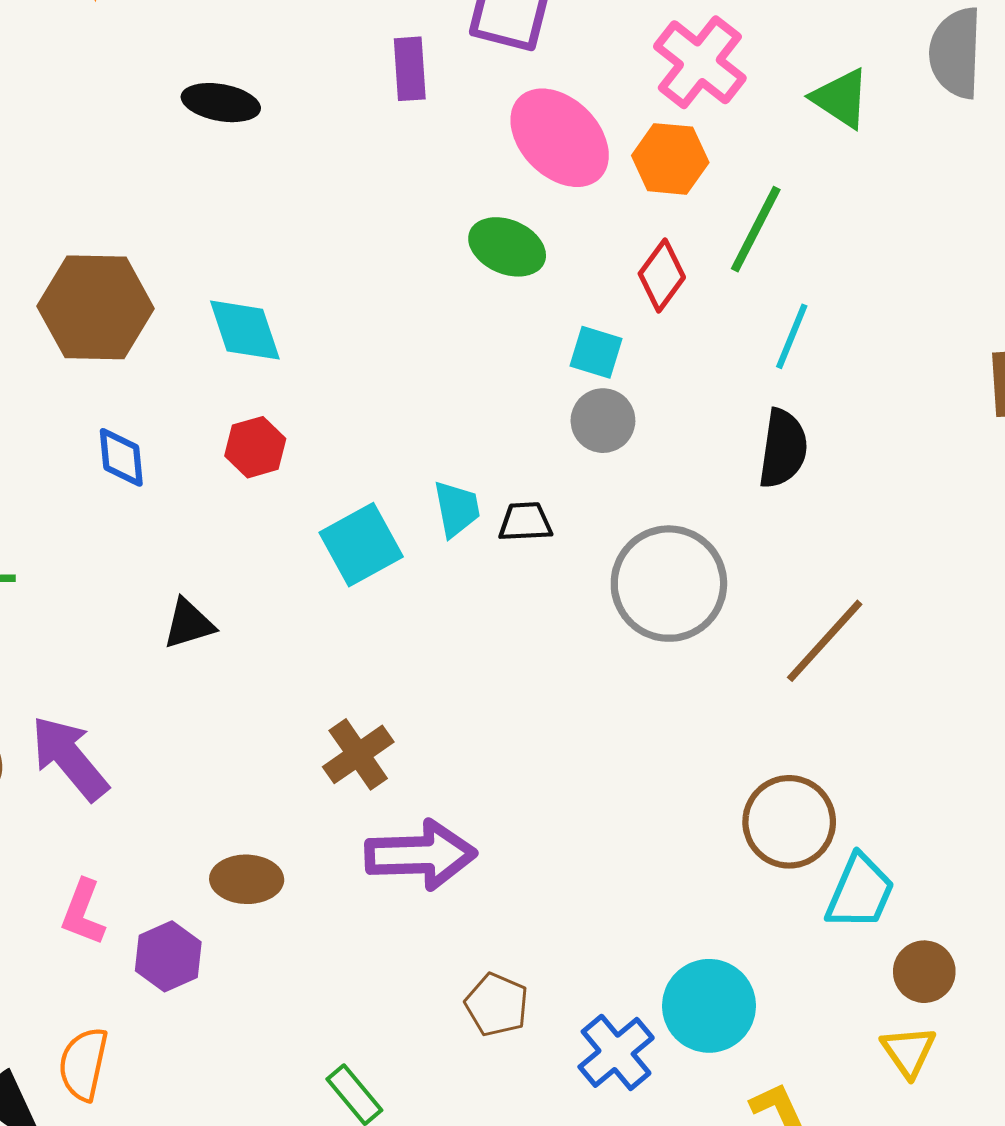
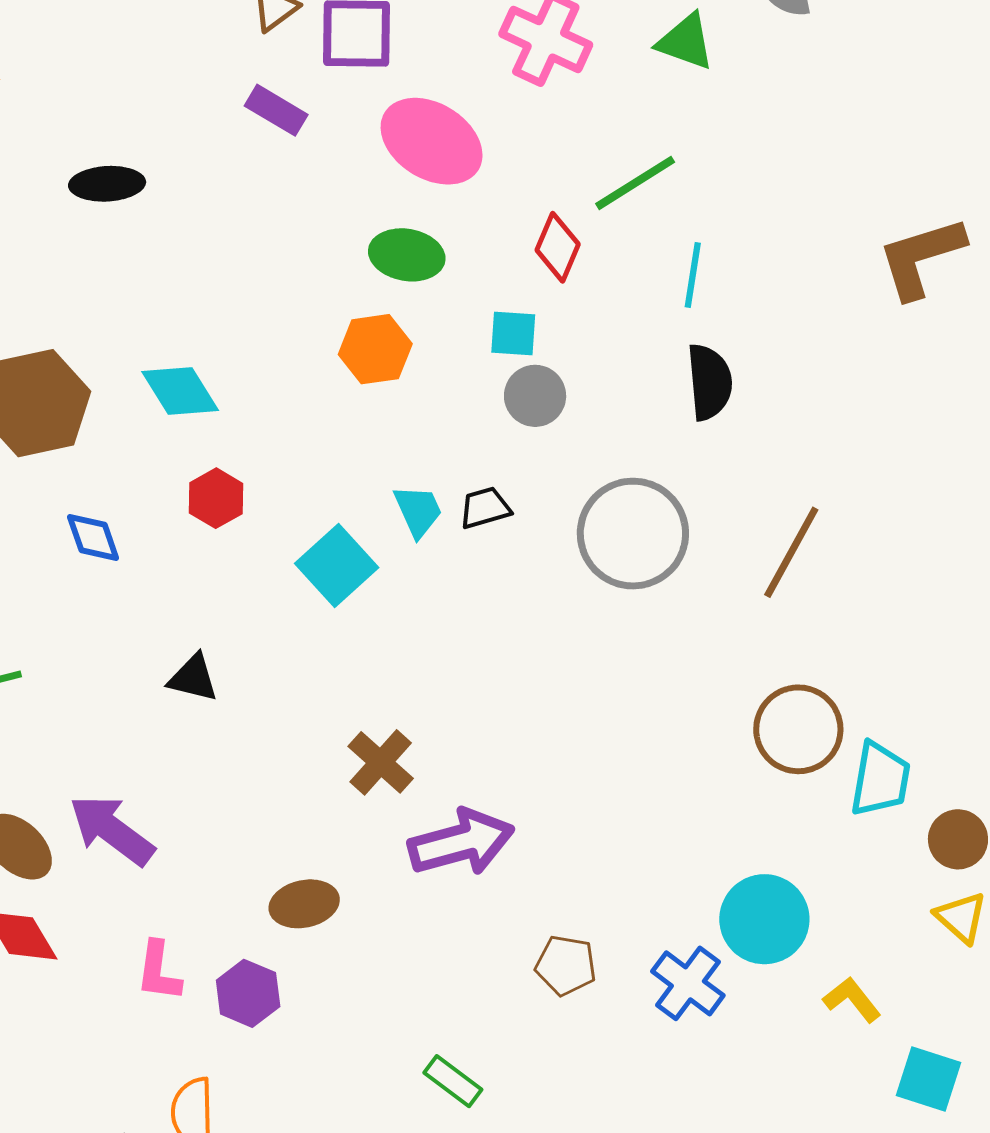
purple rectangle: (410, 69) -> (276, 110), turned -42
orange hexagon: (670, 159) -> (375, 349), moved
green line: (756, 229) -> (635, 183), turned 44
black triangle: (189, 624) -> (193, 678), turned 44

